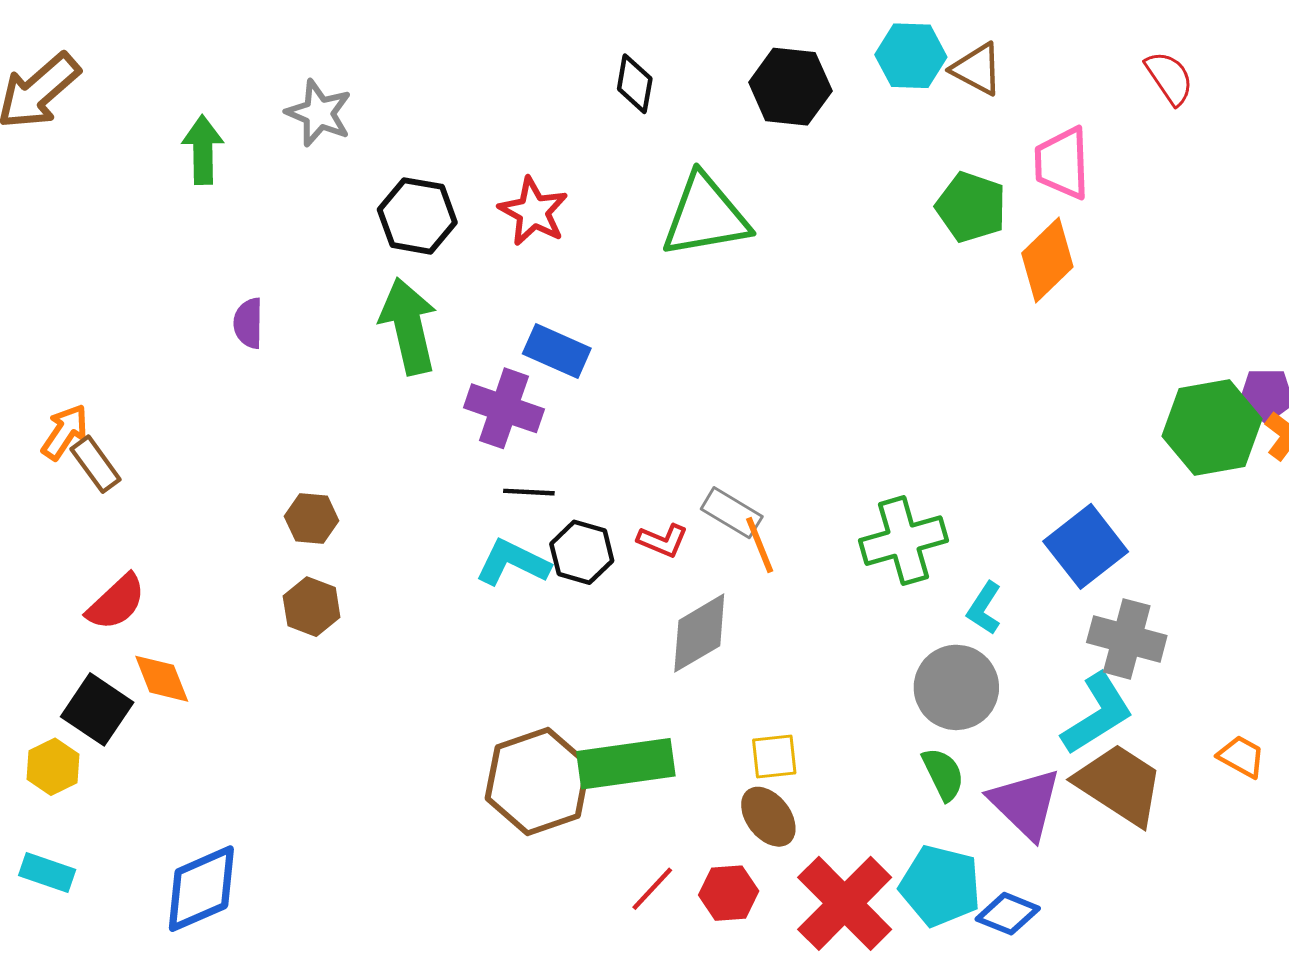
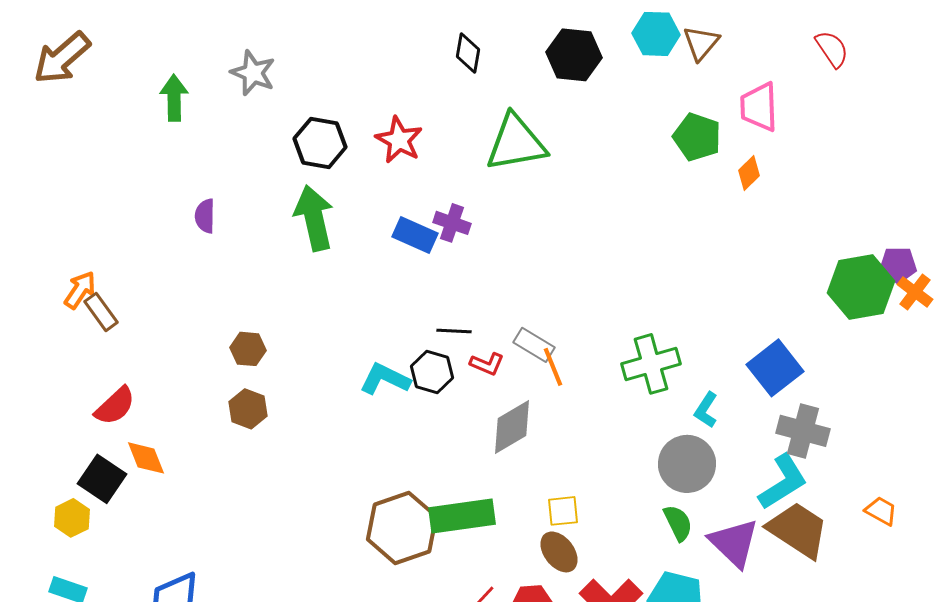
brown triangle: (977, 69) -> (701, 43), turned 42
orange diamond: (1047, 260) -> (749, 173), size x0.6
purple cross: (504, 408) -> (452, 223), moved, size x0.7
black line: (529, 492) -> (454, 331), moved

